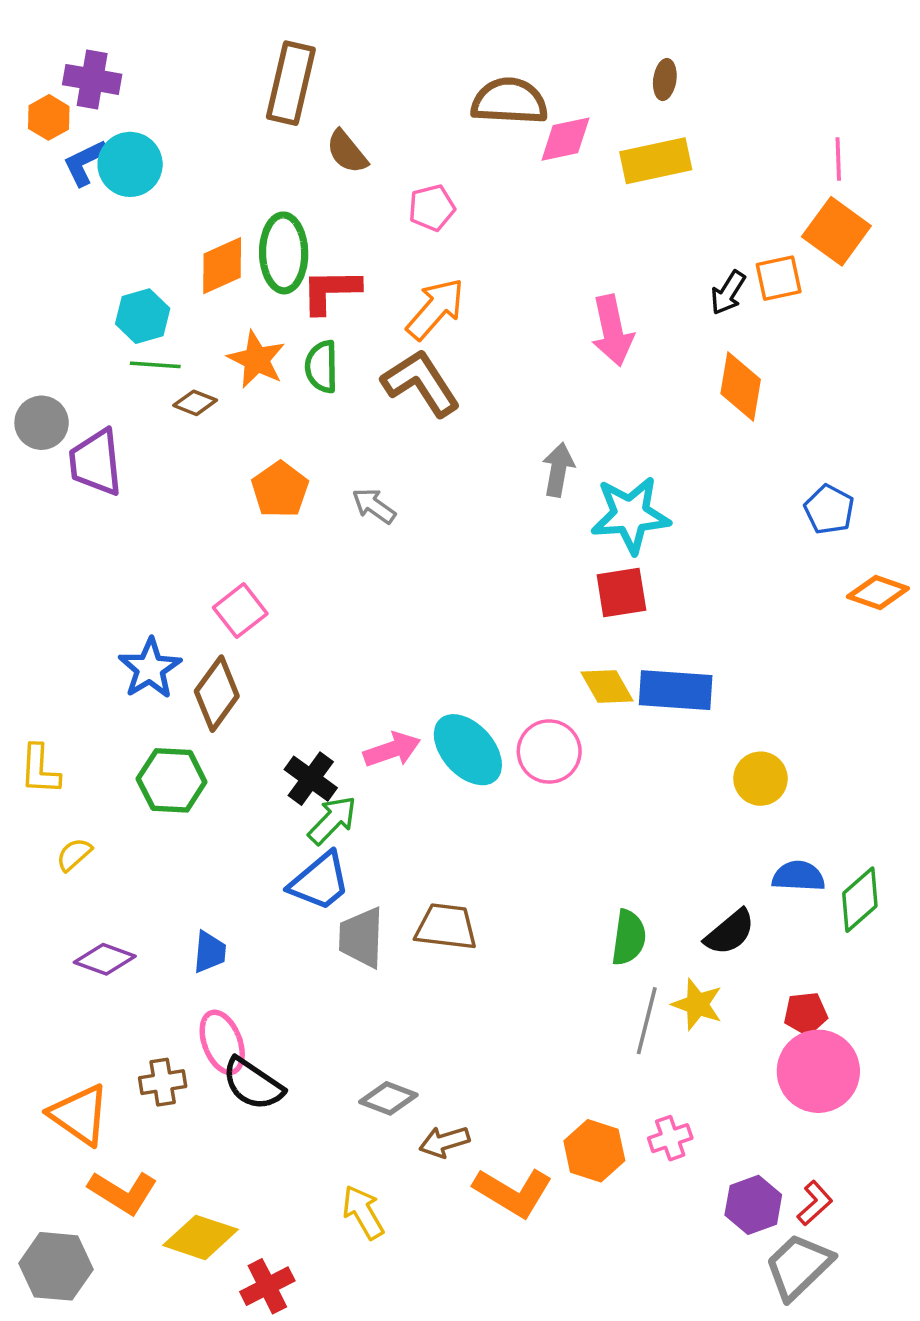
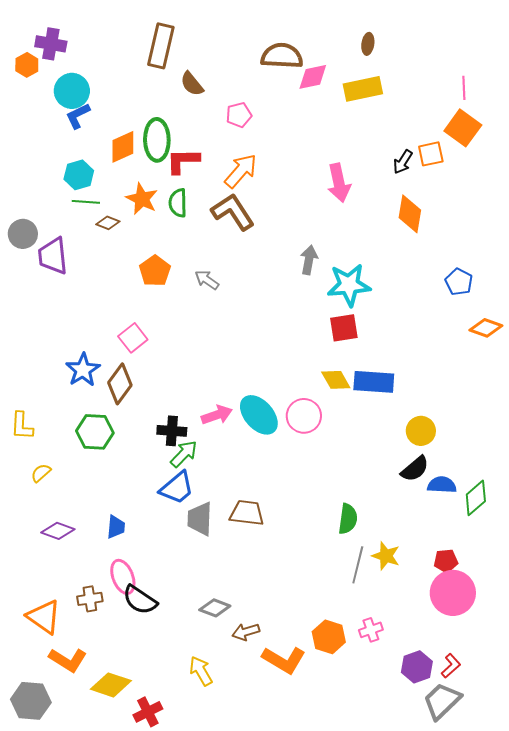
blue L-shape: (85, 163) -> (78, 116), moved
black cross: (311, 779) -> (172, 431), turned -32
black semicircle: (730, 932) -> (415, 469), moved

